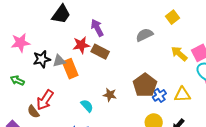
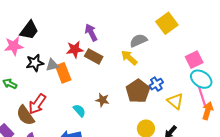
black trapezoid: (61, 14) -> (29, 30), moved
yellow square: (172, 17) -> (167, 23), size x1.5
yellow arrow: (179, 54) -> (129, 58), moved
blue cross: (159, 95) -> (156, 84), moved
yellow triangle: (182, 95) -> (175, 101), turned 42
brown semicircle: (33, 112) -> (25, 115), size x1.5

